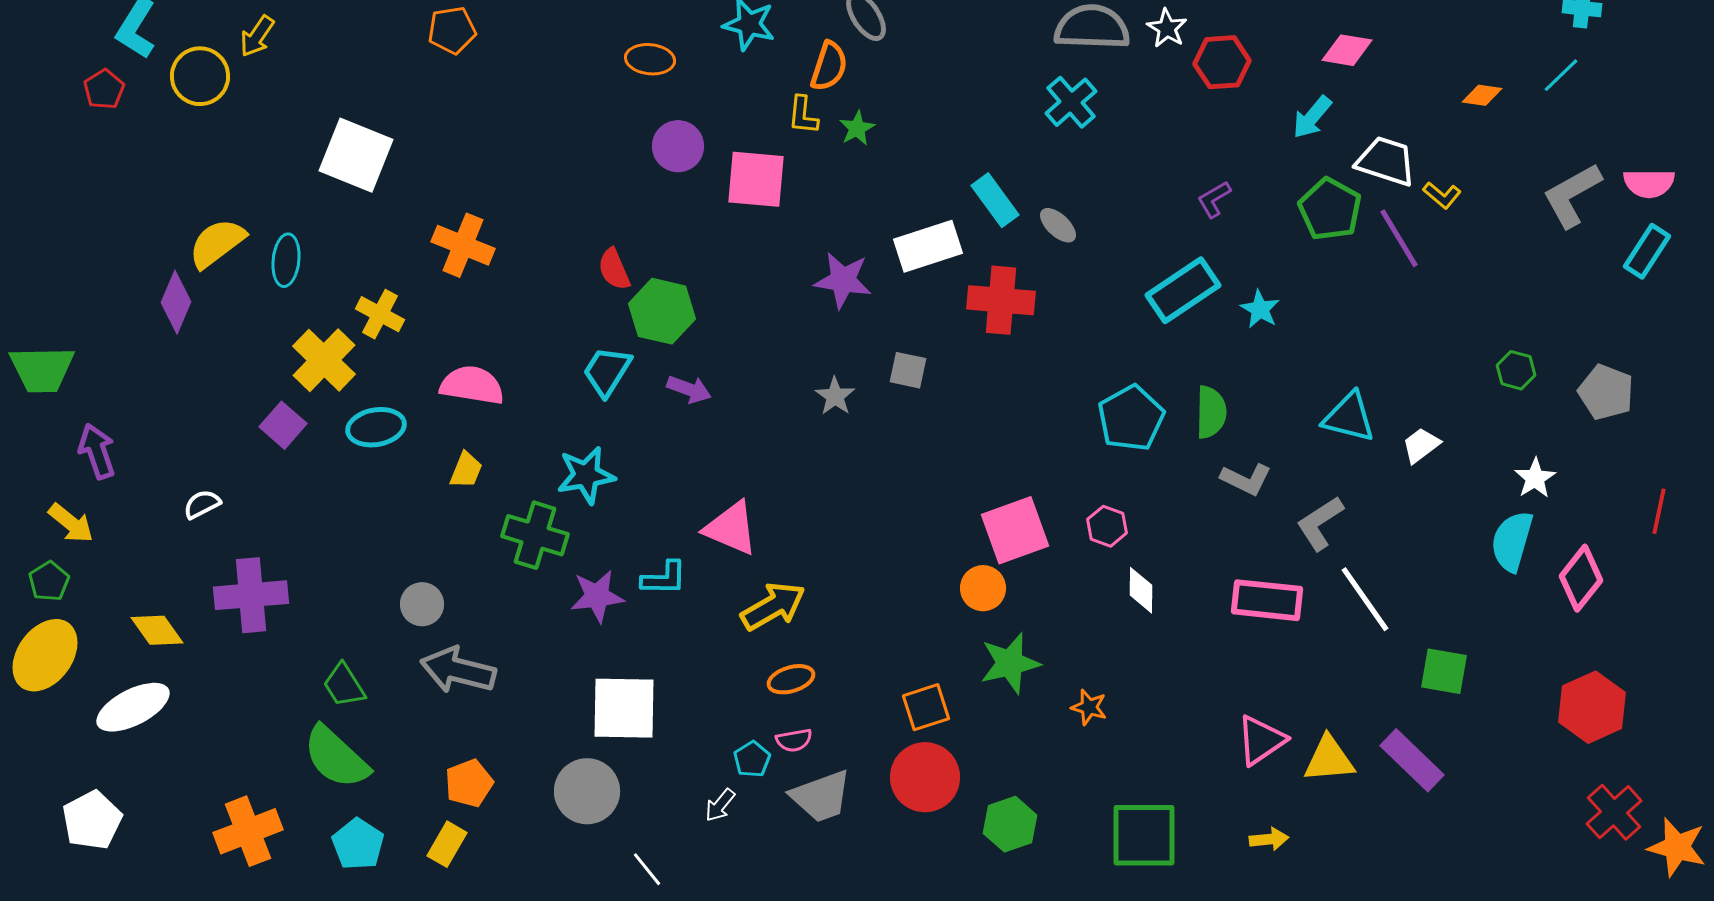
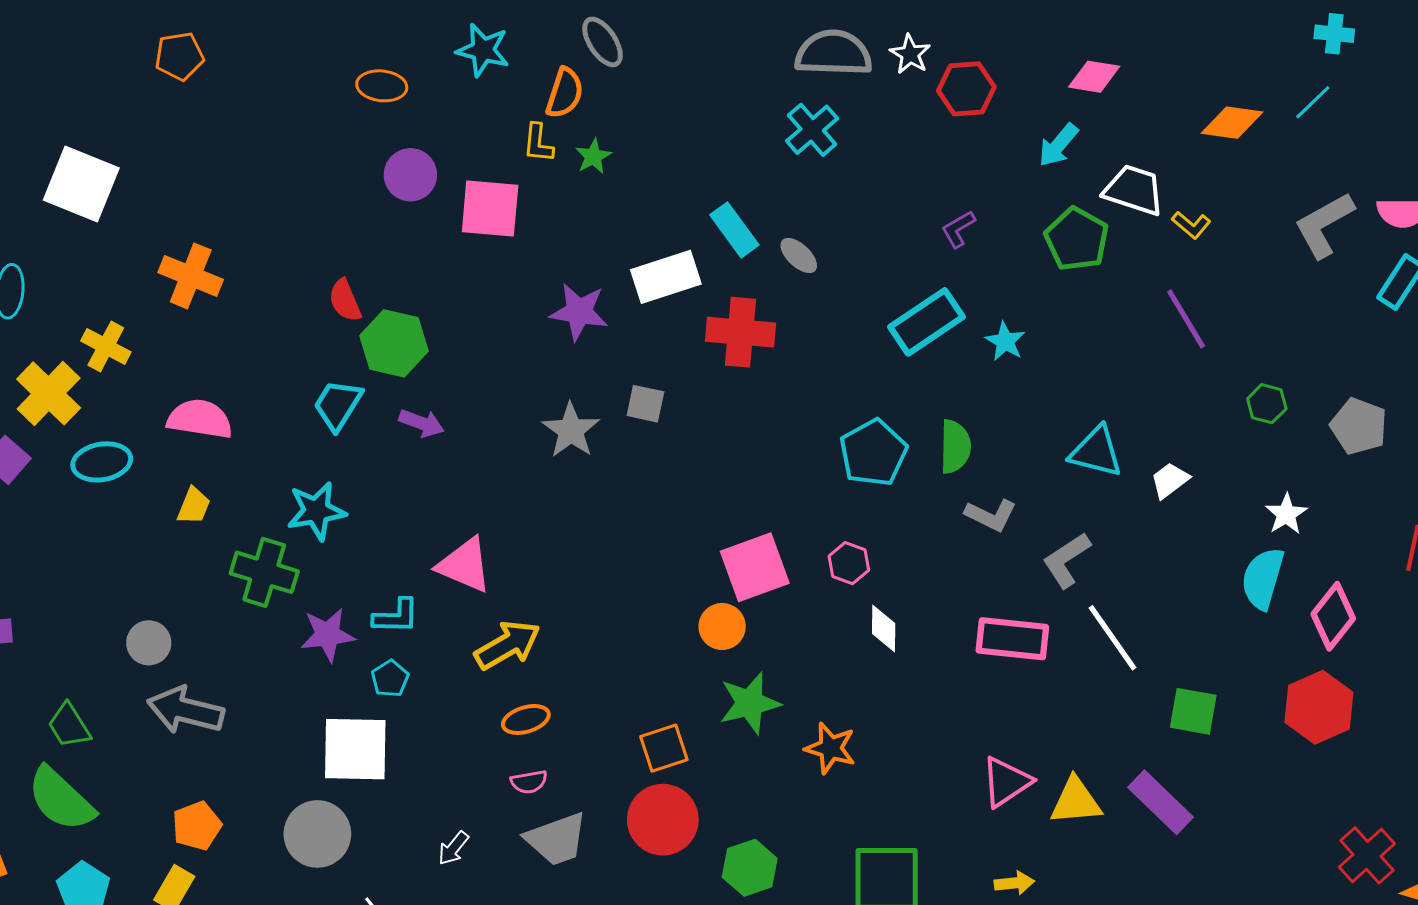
orange diamond: (1482, 95) -> (1232, 123), size x1.5
purple line: (1399, 238) -> (1186, 319), moved
gray star: (835, 396) -> (571, 430), size x1.4
orange star: (1089, 707) -> (830, 748), size x1.4
red hexagon: (1592, 707) -> (1319, 707), moved
cyan pentagon: (752, 759) -> (390, 679), moved

